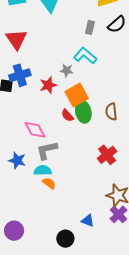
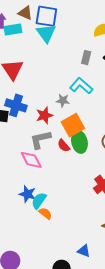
blue cross: (20, 75) -> (16, 105), turned 35
gray L-shape: (47, 150) -> (40, 139), moved
blue star: (17, 160) -> (28, 194), moved
cyan semicircle: (43, 170) -> (39, 201), turned -54

